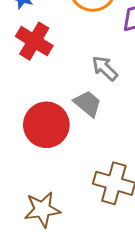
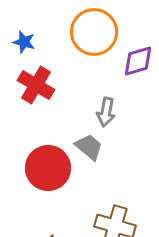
gray arrow: (105, 68) -> (106, 112), turned -124

